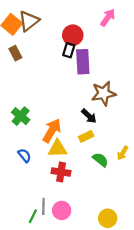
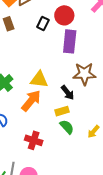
black rectangle: (69, 50) -> (43, 24), moved
yellow triangle: (57, 149) -> (39, 80), moved
green semicircle: (100, 160) -> (67, 127), moved

